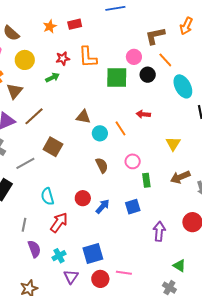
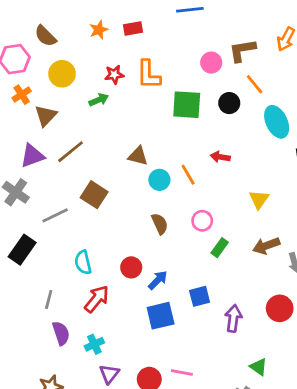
pink circle: (134, 57) -> (211, 63), moved
green rectangle: (146, 180) -> (220, 248), turned 40
blue square: (133, 207) -> (200, 296), moved
blue square: (93, 253) -> (161, 316), moved

